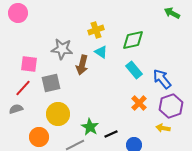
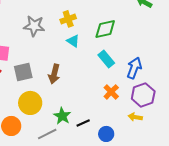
gray star: (62, 49) -> (34, 26), moved
brown arrow: (82, 65) -> (54, 74), moved
blue arrow: (162, 79) -> (134, 68), turned 60

